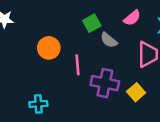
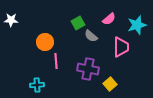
pink line: (77, 65) -> (56, 61), moved
yellow square: (136, 92) -> (110, 84), moved

